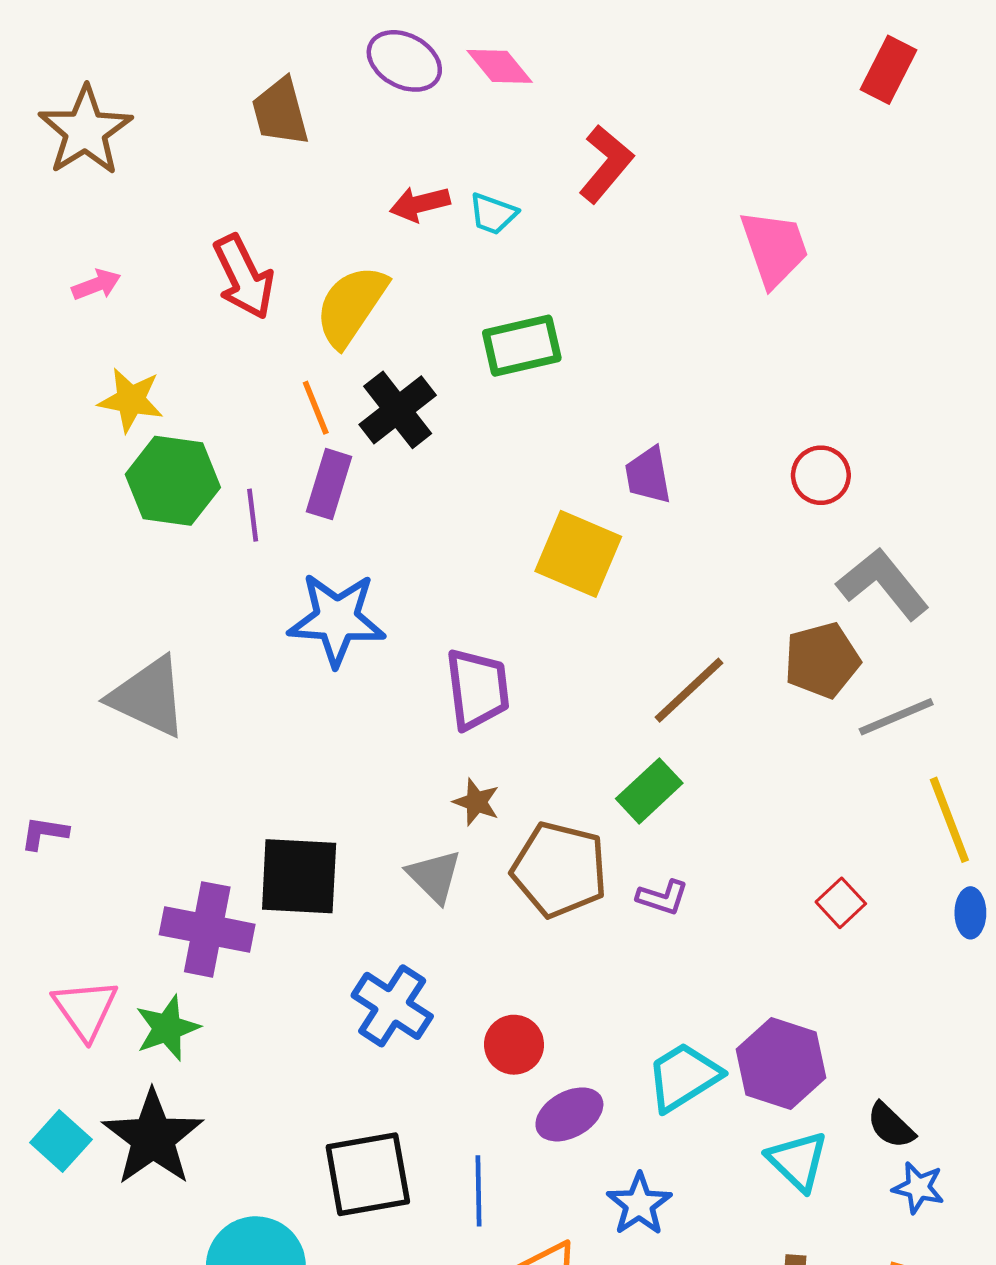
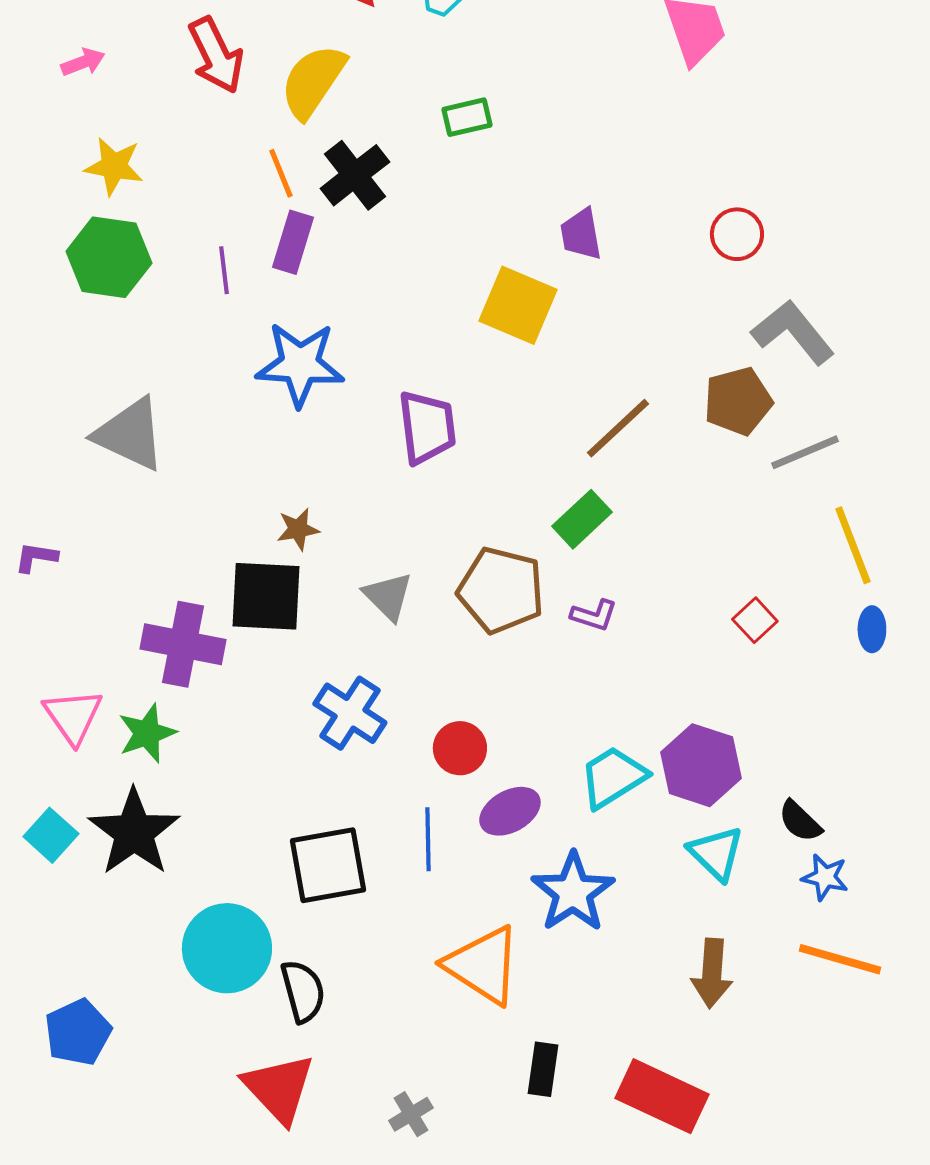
green rectangle: (522, 346) -> (467, 117), size x0.7
green hexagon: (173, 481) -> (109, 257), moved
brown star: (476, 802) -> (298, 529), moved, turned -30
blue line: (479, 1191) -> (428, 839), moved
blue star: (639, 1204) -> (573, 892), size x1.4

